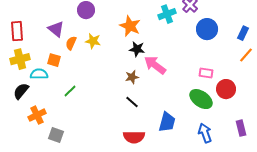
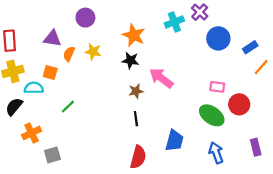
purple triangle: (56, 29) -> (52, 38), turned -30
blue rectangle: (243, 33) -> (250, 47), moved, turned 32
black star: (137, 49) -> (130, 60), moved
black line: (132, 102) -> (136, 119), turned 40
gray square: (56, 135) -> (52, 155), turned -35
red semicircle: (134, 137) -> (138, 157), turned -75

